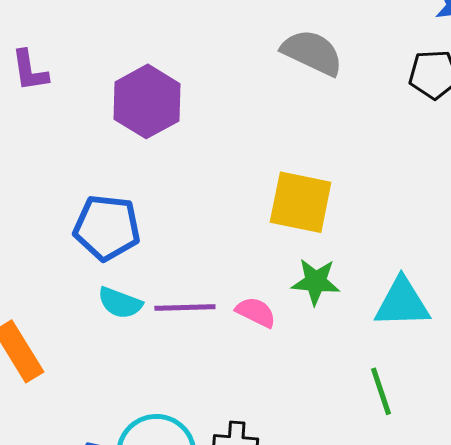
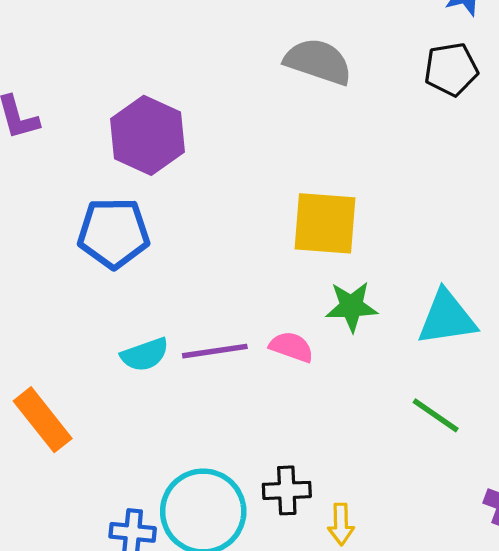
blue pentagon: (107, 228) -> (114, 233), moved
cyan semicircle: (120, 303) -> (145, 355), turned -33
green line: (381, 391) -> (436, 415), turned -30

